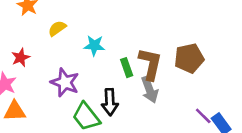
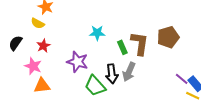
yellow semicircle: (57, 28) -> (38, 23), moved, turned -112
gray arrow: (150, 90) -> (129, 72), moved, turned 48

